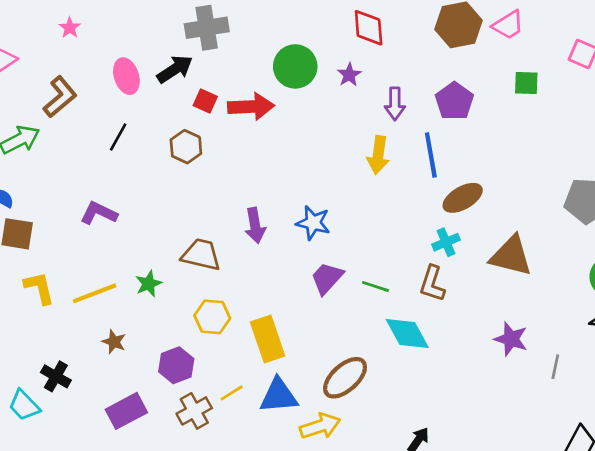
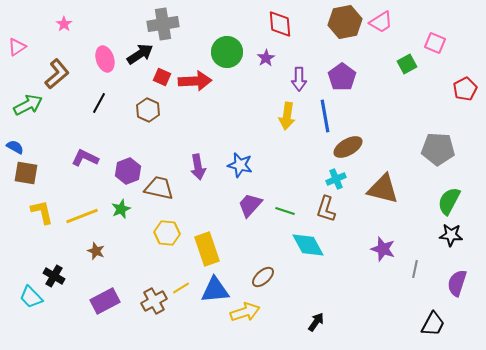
green square: (526, 83) -> (407, 64), moved, turned -30
purple hexagon: (176, 365) -> (128, 171), moved
brown ellipse: (345, 378) -> (263, 277), size x0.7

